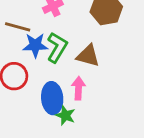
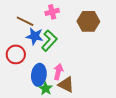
brown triangle: (88, 56) -> (66, 85), moved

